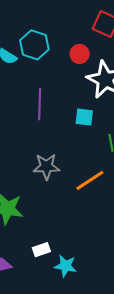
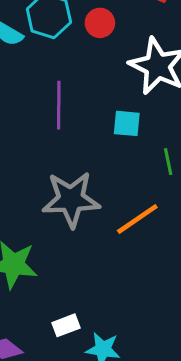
red circle: (80, 54) -> (100, 23), moved
gray star: (46, 167) -> (71, 199), size x1.4

